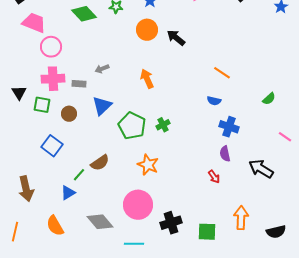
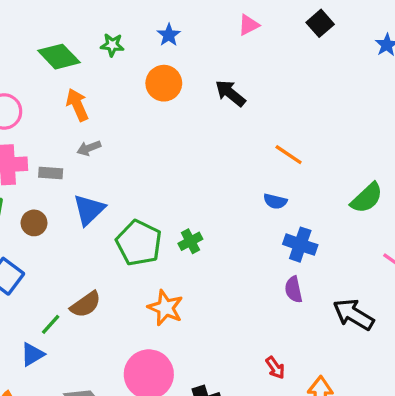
black arrow: (176, 38) -> (230, 93), moved
orange arrow: (147, 79) -> (77, 105), moved
green semicircle: (269, 99) -> (367, 198), size x1.5
red arrow: (214, 177) -> (275, 368), moved

